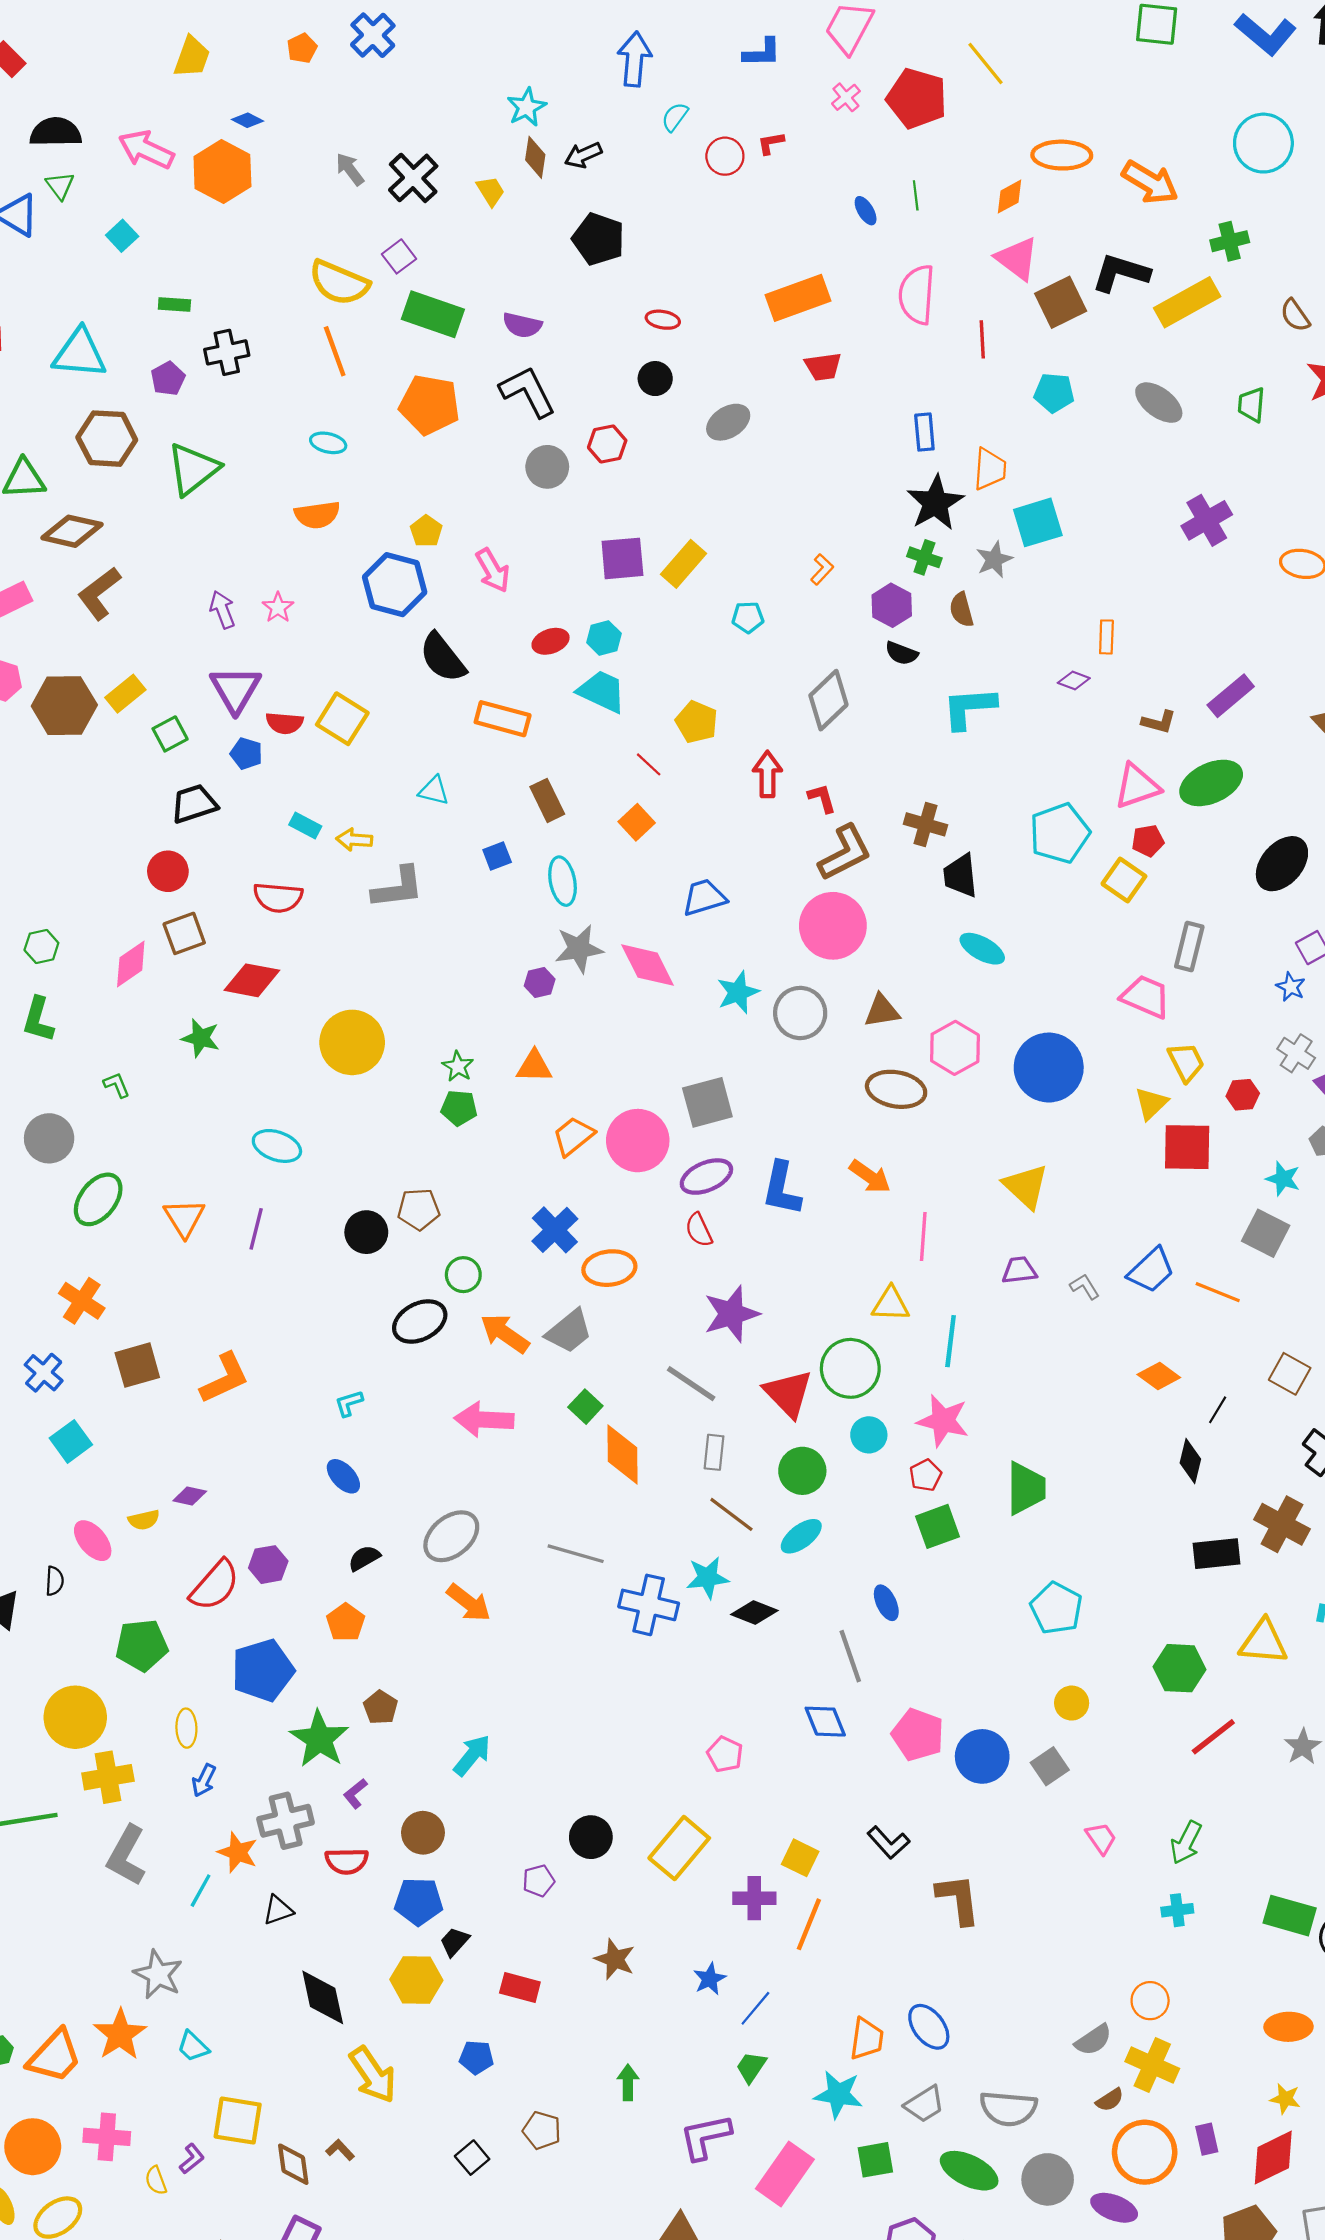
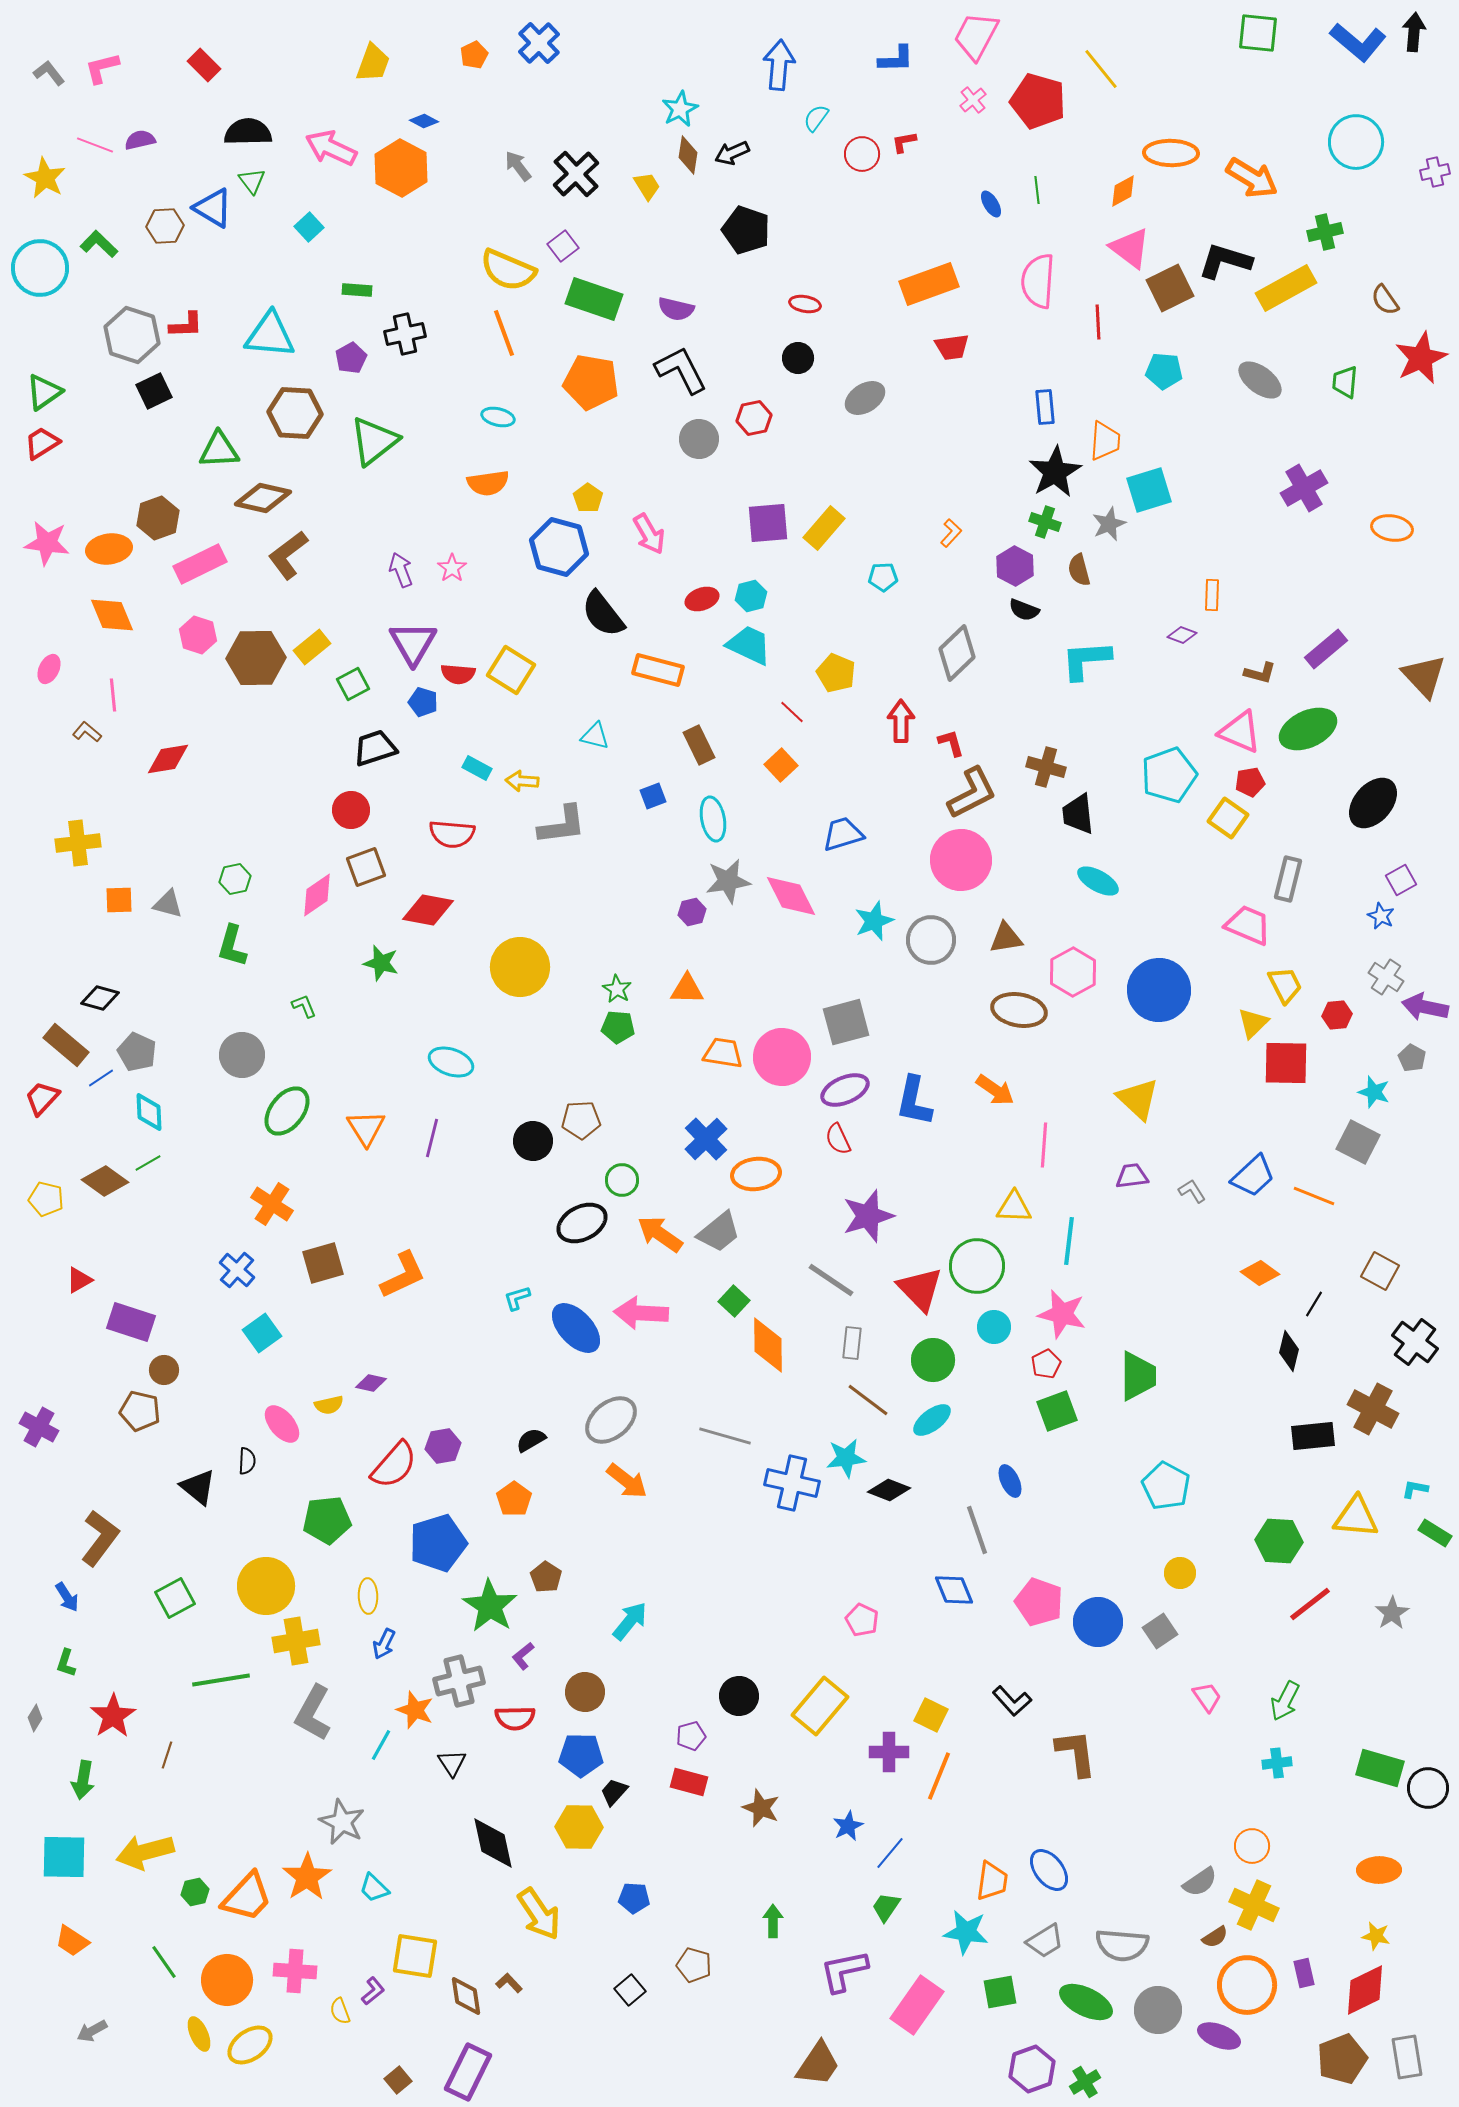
pink triangle: (1137, 786) -> (1240, 732), turned 42
orange trapezoid: (573, 1136) -> (723, 1053), turned 48
blue ellipse: (343, 1476) -> (576, 1328), moved, size x1.6
black triangle: (278, 1910) -> (452, 1763), turned -44
red rectangle: (520, 1988) -> (689, 1782), moved

